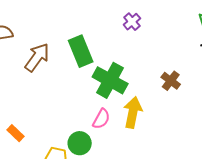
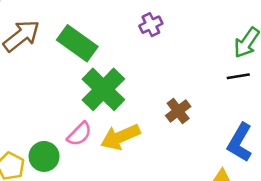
green rectangle: (81, 51) -> (77, 43), turned -48
yellow arrow: (133, 112) -> (120, 137), turned -140

